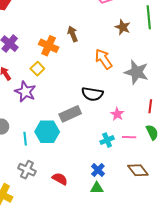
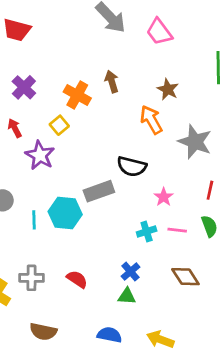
brown star: (123, 27) -> (168, 89), moved
gray cross: (27, 170) -> (32, 278), moved, turned -30

